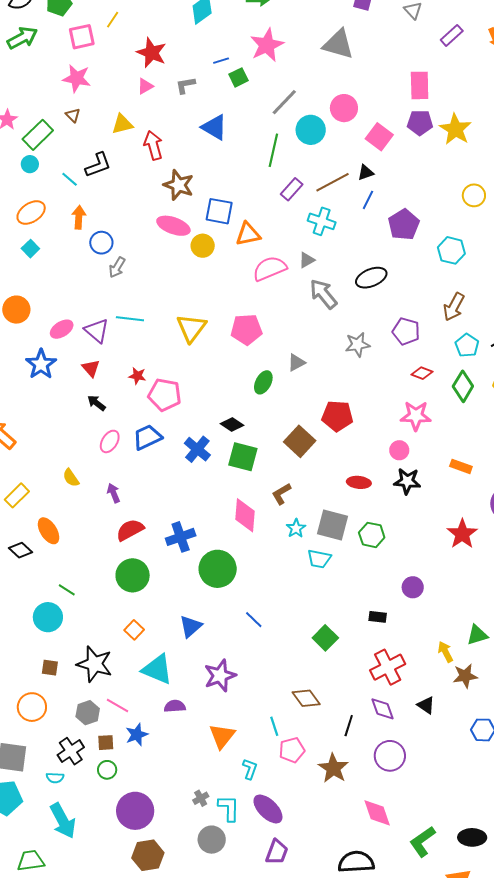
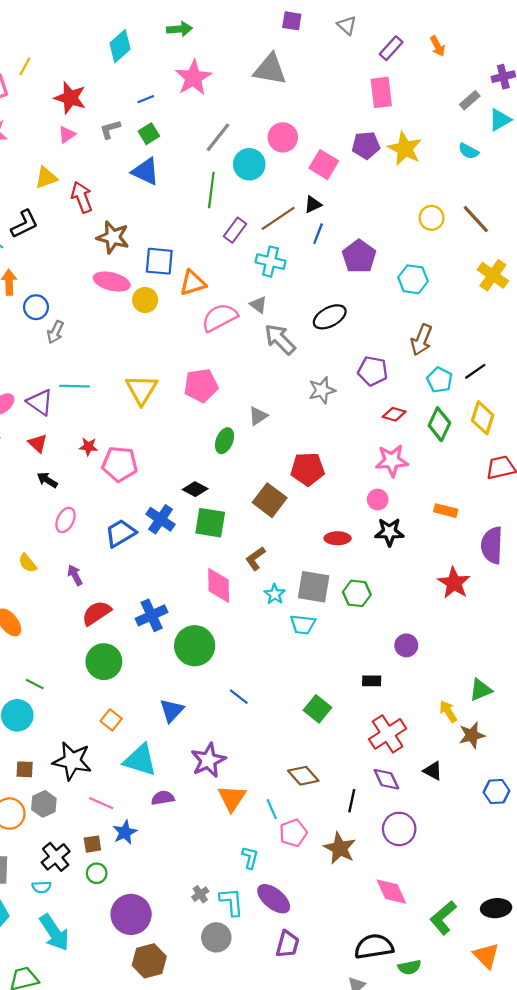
green square: (238, 77) -> (149, 134), moved
pink rectangle: (420, 85) -> (381, 92), moved
gray triangle: (307, 260) -> (258, 305), turned -48
blue trapezoid: (147, 437) -> (121, 533), moved
gray hexagon: (88, 713) -> (44, 804), moved
orange triangle: (222, 736) -> (232, 798), moved

